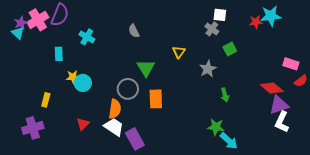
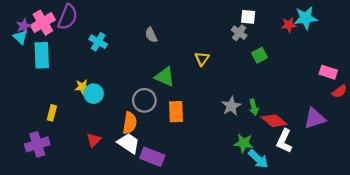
cyan rectangle: (59, 54) -> (42, 55), moved, size x1.6
green triangle: (146, 68) -> (165, 77), turned -36
gray star: (208, 69) -> (231, 106), moved
red diamond: (272, 88) -> (274, 121), moved
white L-shape: (282, 122) -> (284, 141), moved
purple rectangle: (135, 139) -> (152, 157), turned -40

